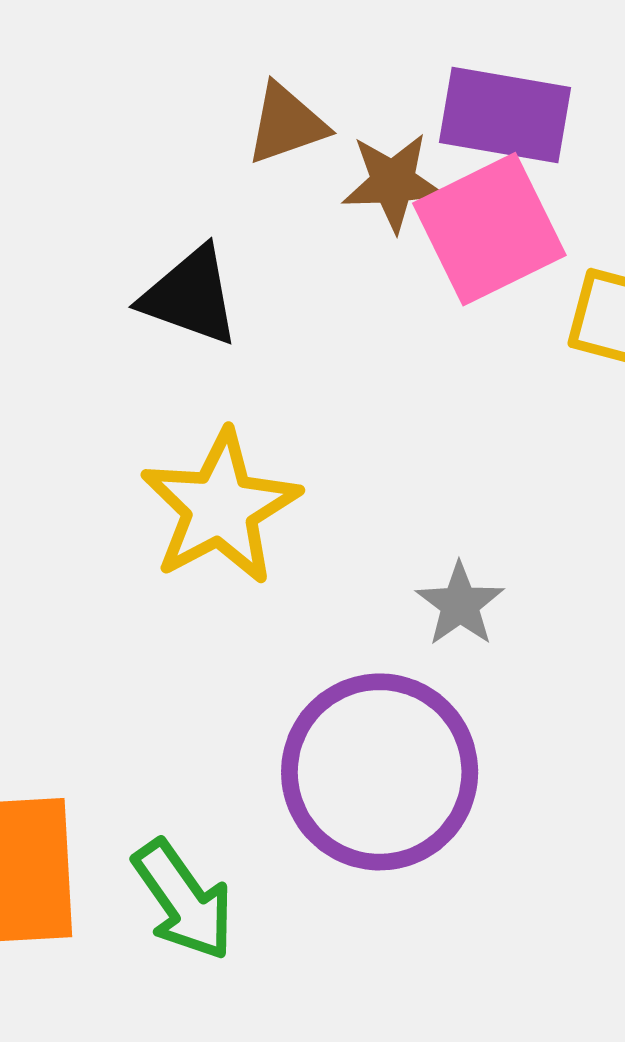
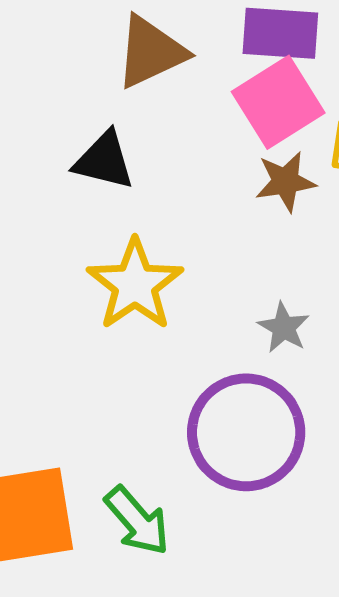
brown triangle: (286, 124) -> (151, 52), size x1.5
brown star: (393, 182) -> (285, 182), moved

